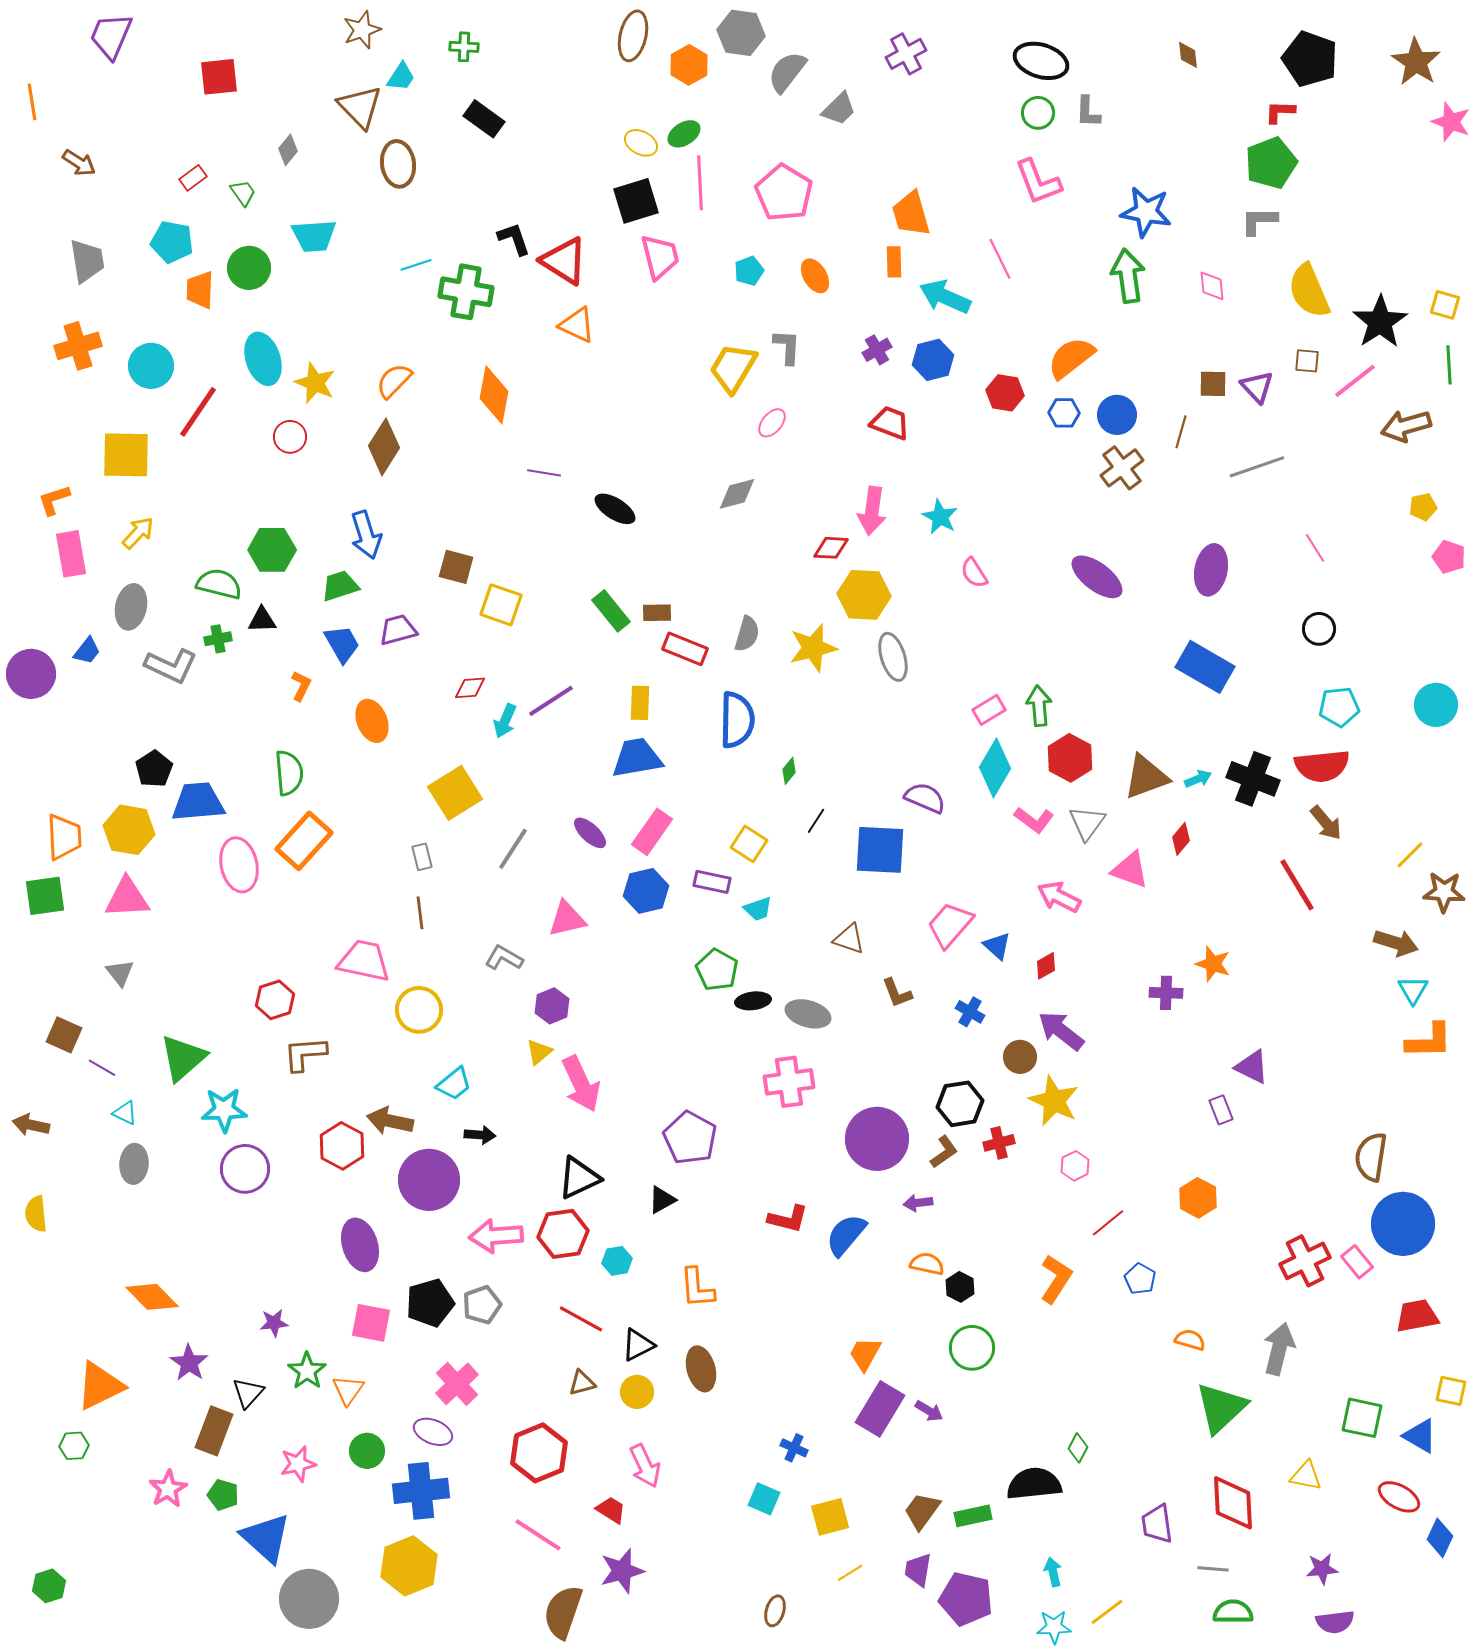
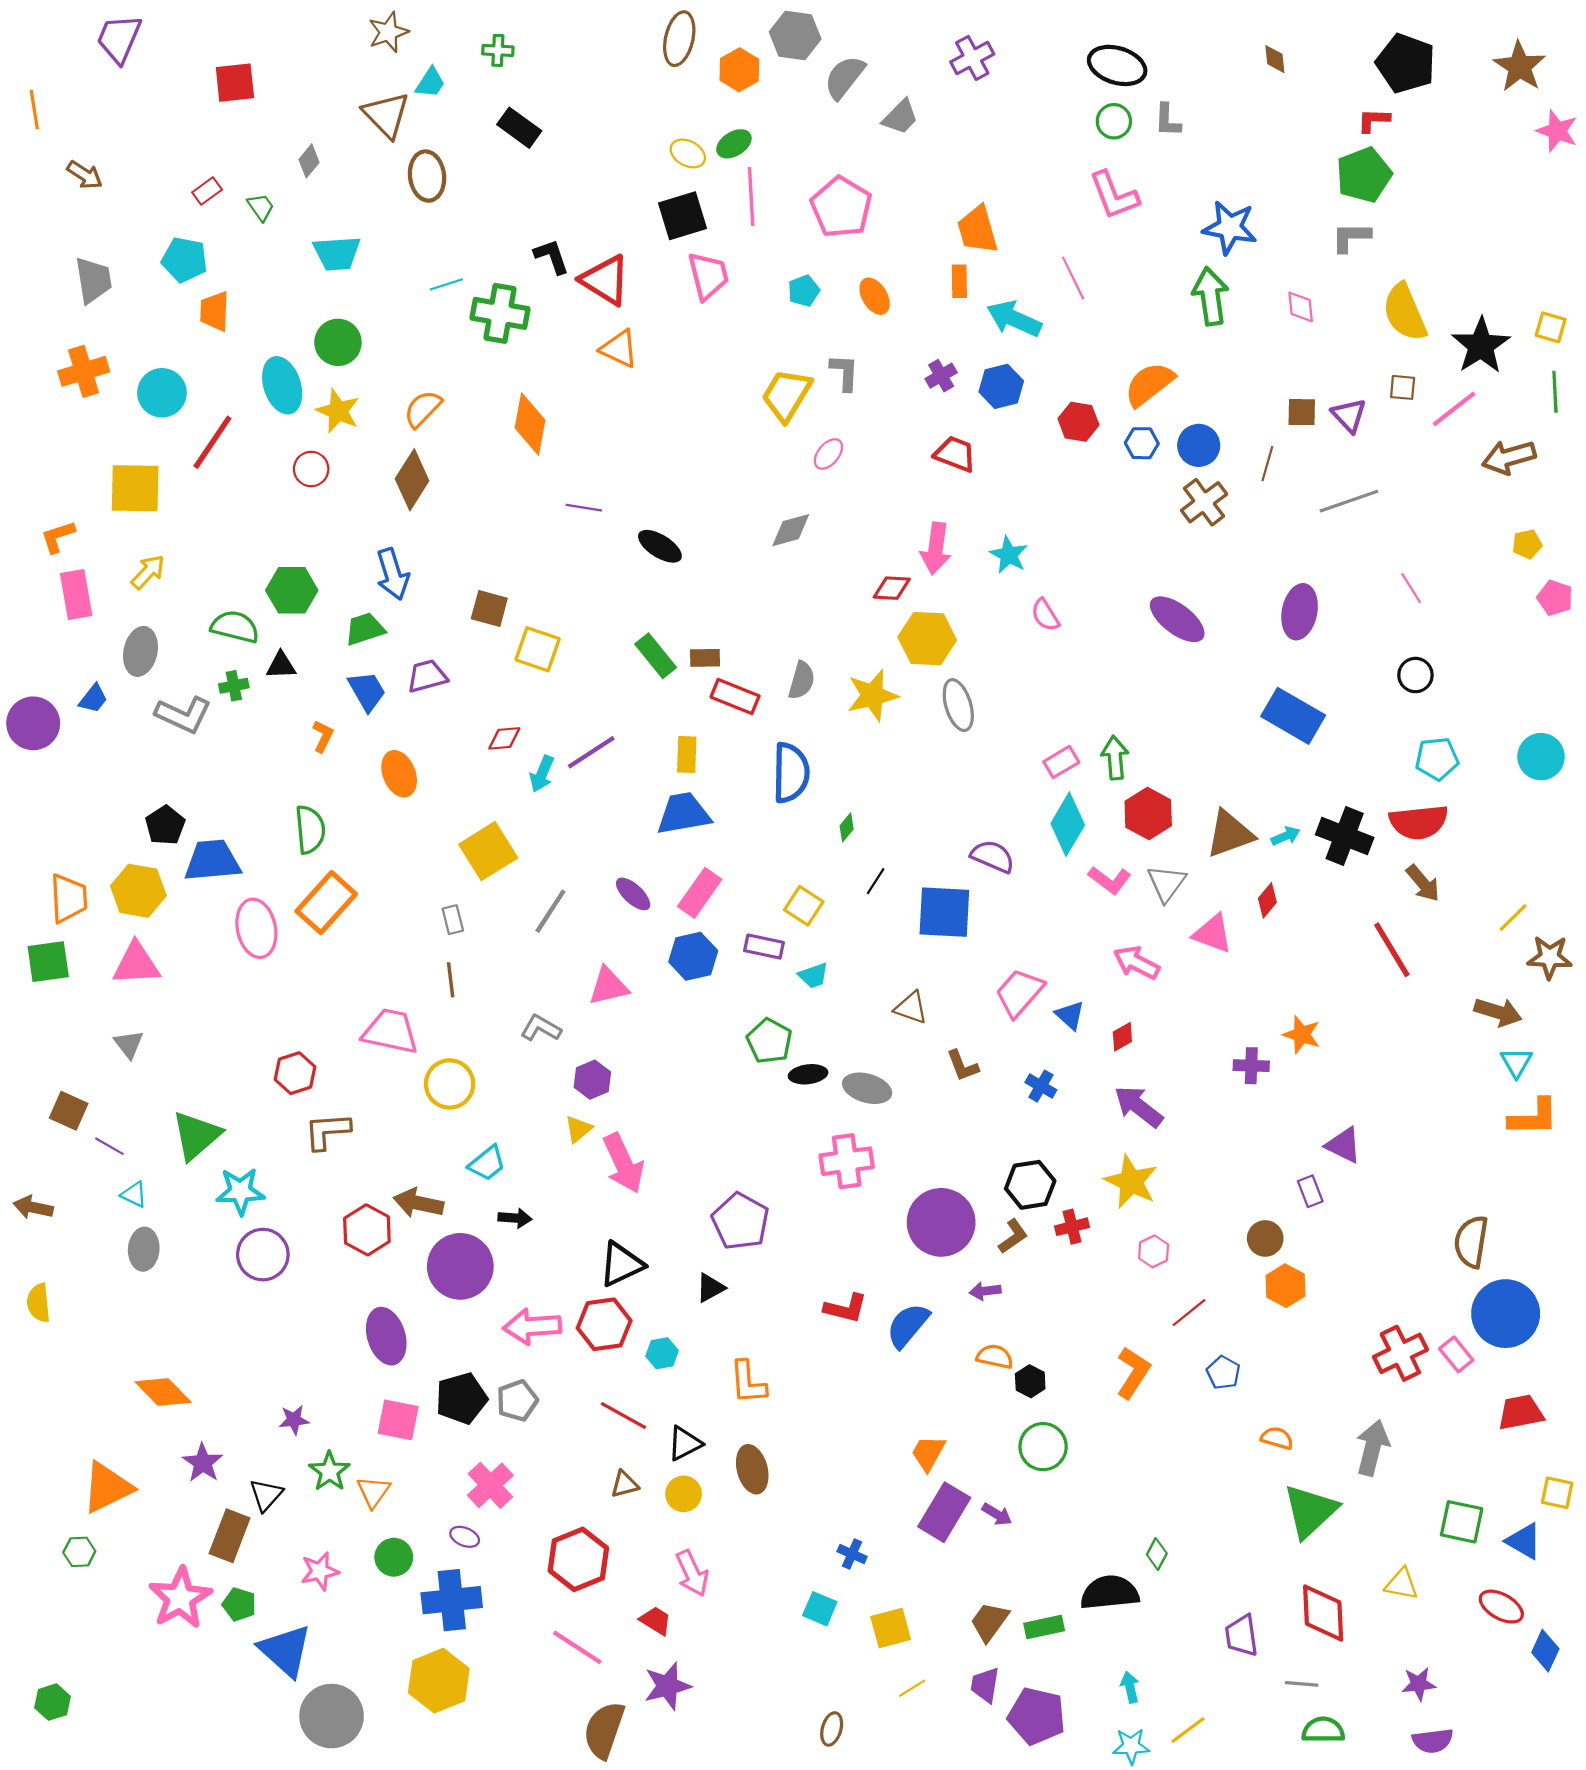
green circle: (249, 268) -> (338, 342), moved
brown circle: (1020, 1057) -> (1265, 1238), moved
purple ellipse: (433, 1432) -> (465, 1537), size x0.7
pink star: (168, 1489) -> (180, 1598), size x1.5

